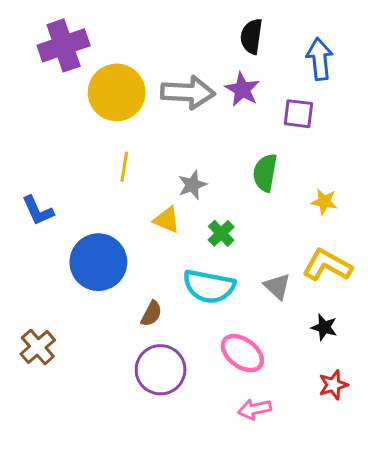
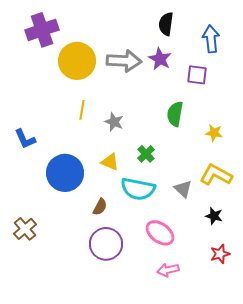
gray star: (192, 185) -> (114, 122), moved, turned -30
yellow triangle: (167, 220) -> (110, 162), moved

